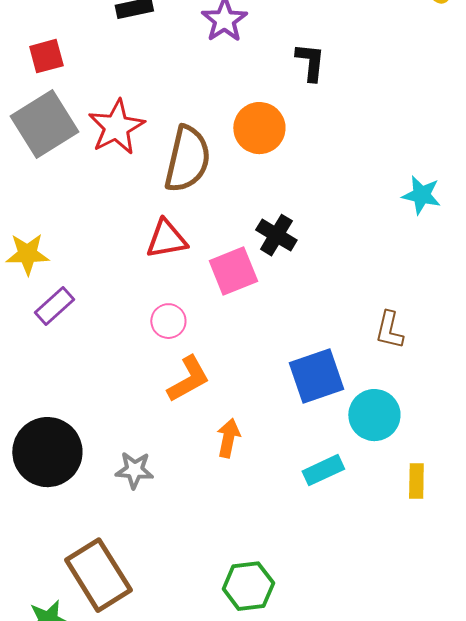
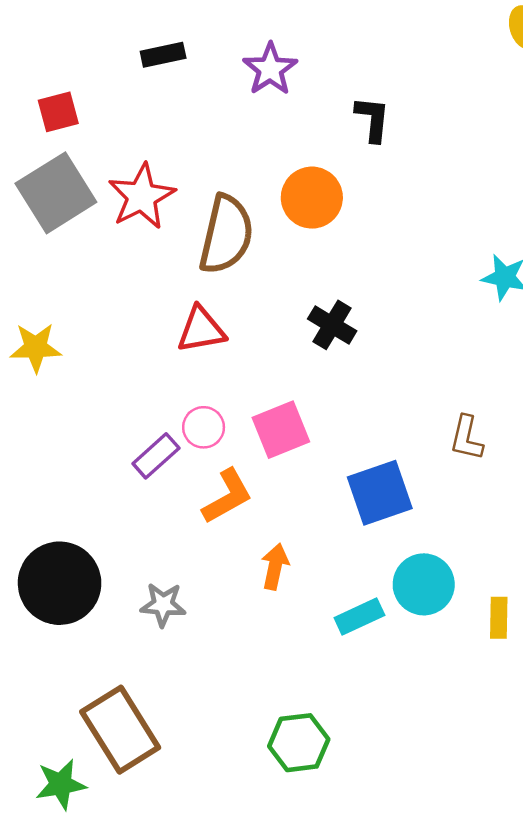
pink square: (233, 271) -> (281, 430), moved
purple rectangle: (54, 306) -> (156, 456), moved
cyan circle: (374, 415) -> (424, 584), moved
cyan rectangle: (323, 470) -> (359, 617), moved

